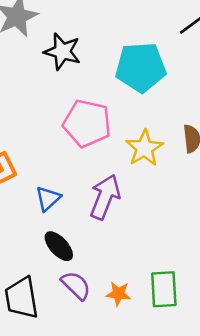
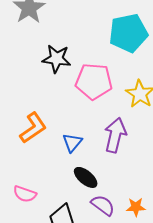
black star: (62, 52) -> (57, 59), moved

